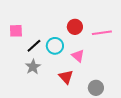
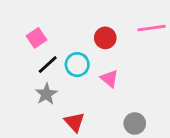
pink square: (16, 31) -> (36, 38), moved, turned -32
pink line: (102, 33) -> (152, 28), moved
red triangle: (66, 77) -> (74, 122), moved

